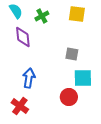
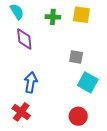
green cross: (42, 16) -> (53, 17), moved, turned 32
cyan square: (83, 78) -> (88, 82), turned 30
red circle: (69, 97) -> (78, 116), moved

